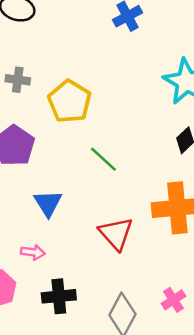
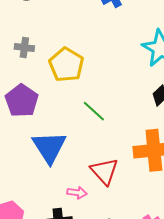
blue triangle: (48, 203) -> (49, 147), size x1.5
pink arrow: (33, 252) -> (77, 193), moved

